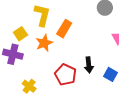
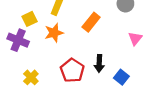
orange rectangle: (64, 29) -> (91, 22), moved

